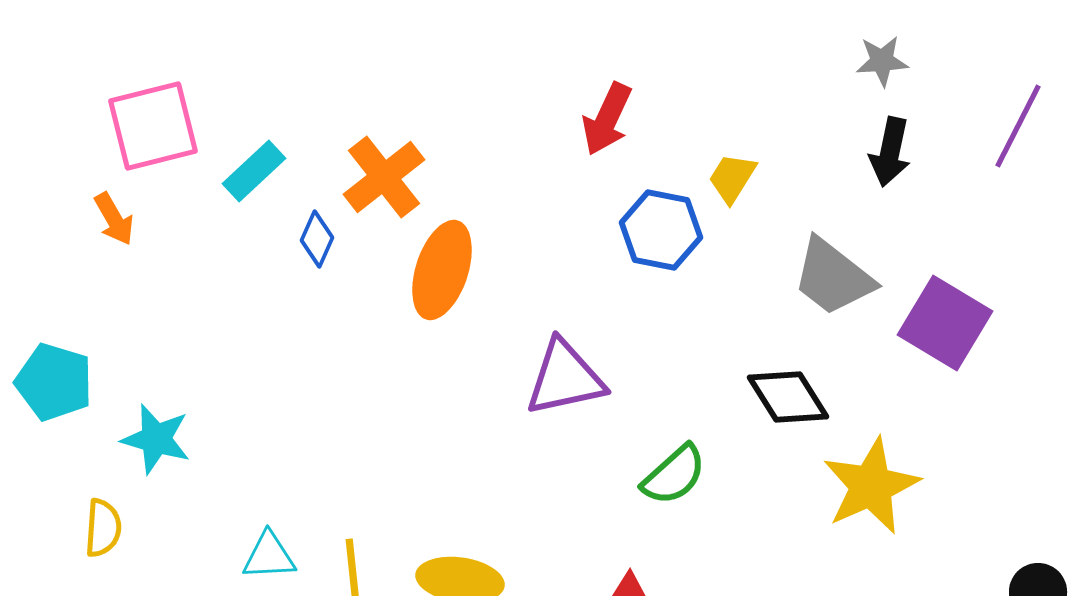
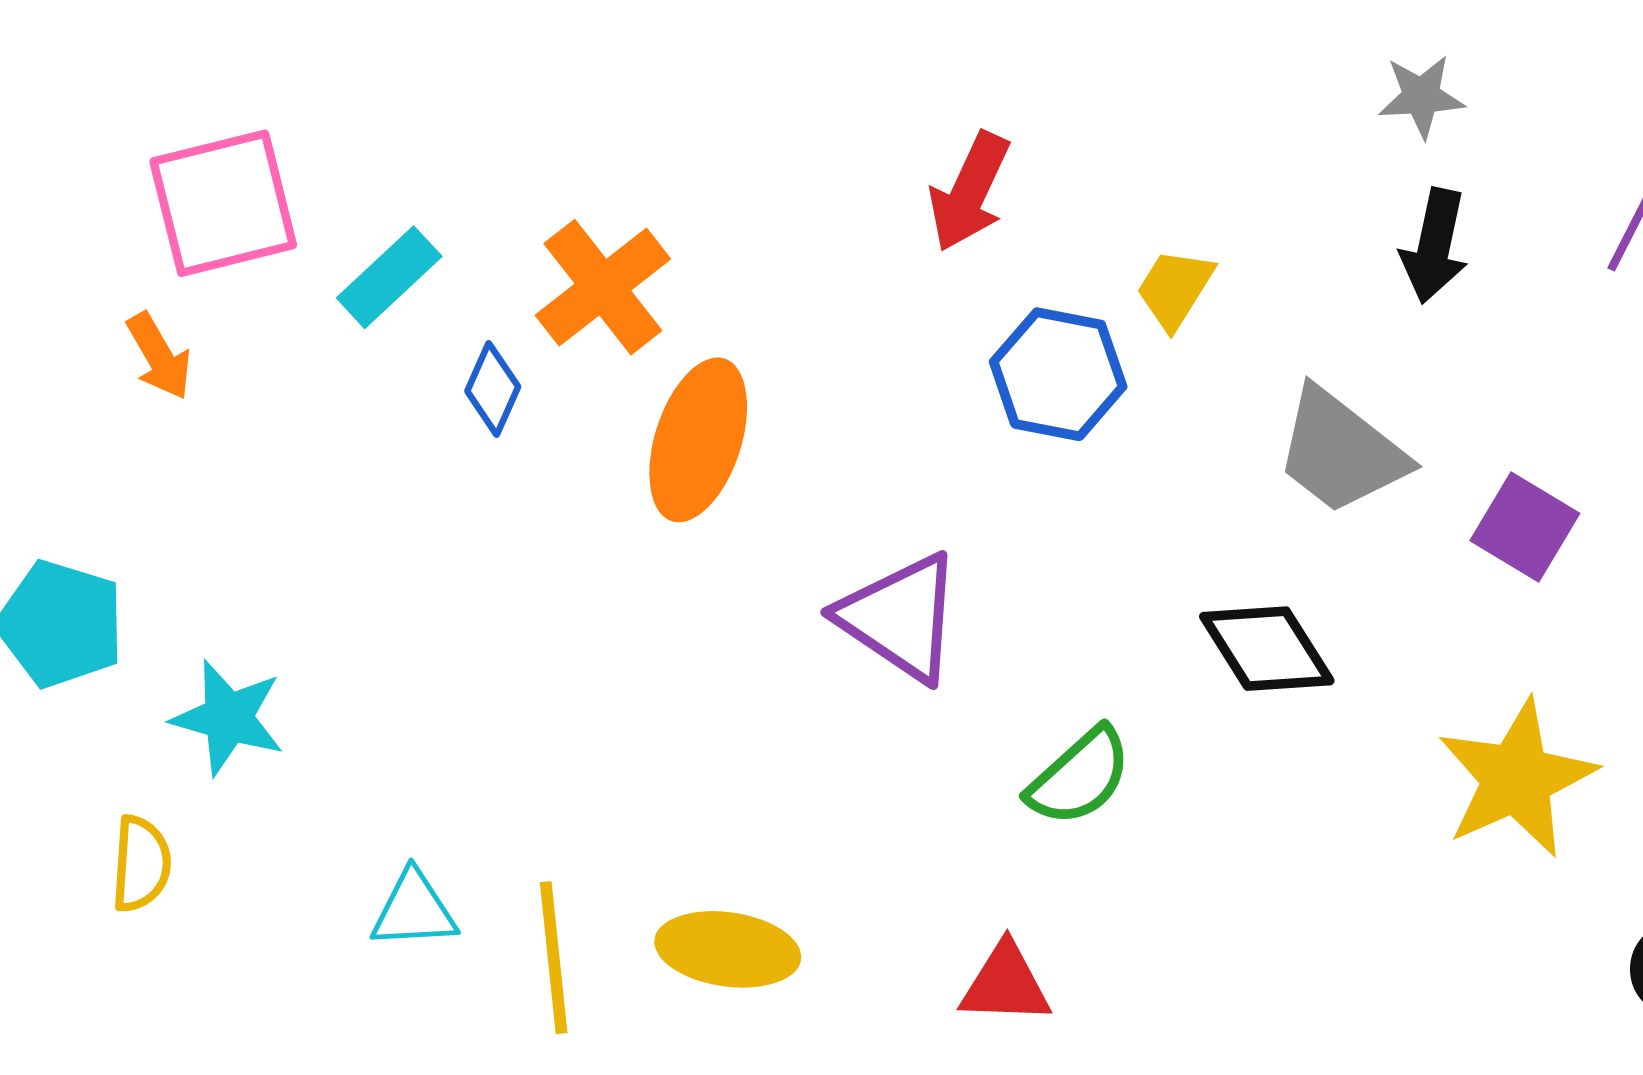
purple square: (945, 323) -> (1525, 527), size x0.7
purple triangle: (565, 378) -> (900, 617), turned 46
yellow star: (871, 486) -> (1517, 778), moved

